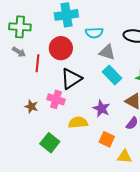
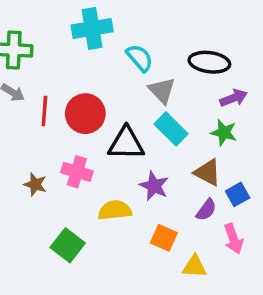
cyan semicircle: (94, 33) -> (140, 58), turned -126
red circle: (61, 48) -> (85, 114), moved
gray triangle: (107, 52) -> (162, 90), turned 30
black triangle: (71, 79) -> (126, 143), moved, turned 35

